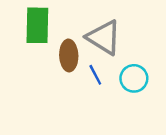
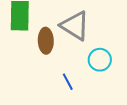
blue line: (95, 75) -> (68, 82), moved

